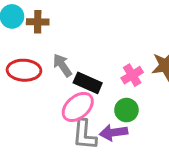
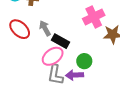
red ellipse: (24, 70) -> (20, 29), turned 35
pink cross: (132, 75) -> (94, 17), moved, size x1.5

